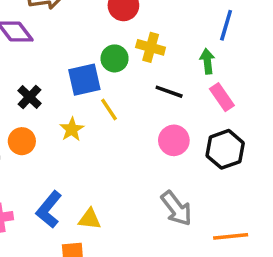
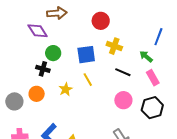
green circle: (115, 58) -> (53, 53), moved
green arrow: (207, 61) -> (146, 57), turned -48
blue square: (84, 80) -> (86, 55), moved
black cross: (30, 97) -> (43, 69), turned -32

